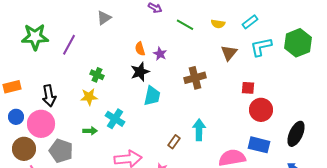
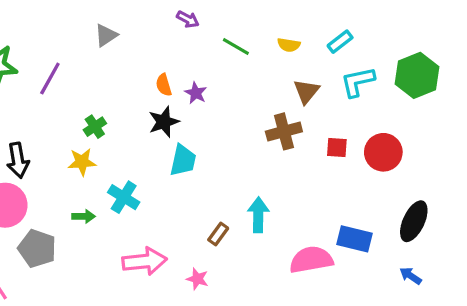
green cross: (97, 75) -> (95, 127), turned 32
brown cross: (195, 78) -> (284, 131), moved
red circle: (261, 110) -> (383, 152), moved

